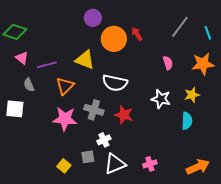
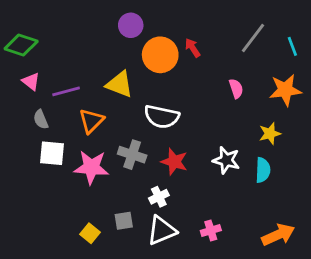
white star: (161, 99) -> (226, 160), moved
white square: (15, 109) -> (52, 153), moved
white cross: (104, 140) -> (159, 197), moved

